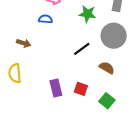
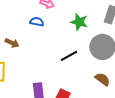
brown semicircle: (107, 68) -> (102, 79), moved

